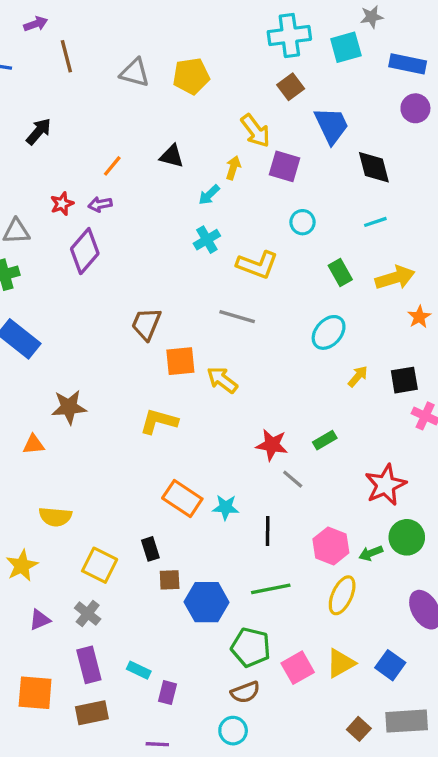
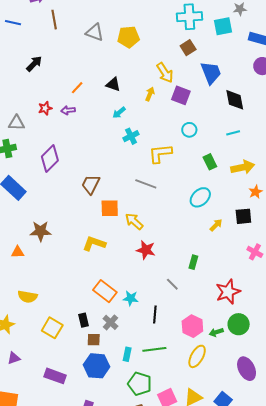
cyan arrow: (209, 195) -> (119, 113), moved
purple diamond: (85, 251) -> (50, 159), moved
yellow L-shape: (257, 265) -> (160, 154), turned 150
black square: (404, 380) -> (243, 216), moved
green rectangle: (325, 440) -> (193, 262), turned -48
red star: (272, 445) -> (146, 250), moved
blue hexagon: (207, 602) -> (97, 366), moved
gray cross: (88, 614) -> (110, 322), moved
purple rectangle: (89, 665) -> (55, 376), moved, turned -60
cyan rectangle: (139, 670) -> (127, 354), moved, turned 72

